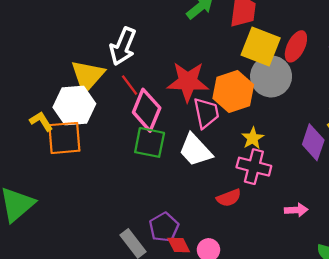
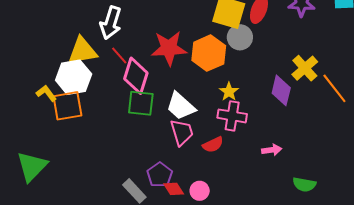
yellow triangle: (87, 76) -> (83, 51), turned 44
gray circle: (271, 76) -> (240, 37), size x0.7
pink trapezoid: (206, 113) -> (182, 132), moved

